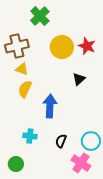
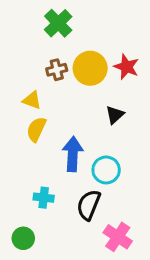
brown cross: (17, 46) -> (57, 70), moved, size x0.6
black semicircle: (61, 141) -> (89, 205), size x1.5
cyan circle: (91, 141) -> (106, 170), moved

